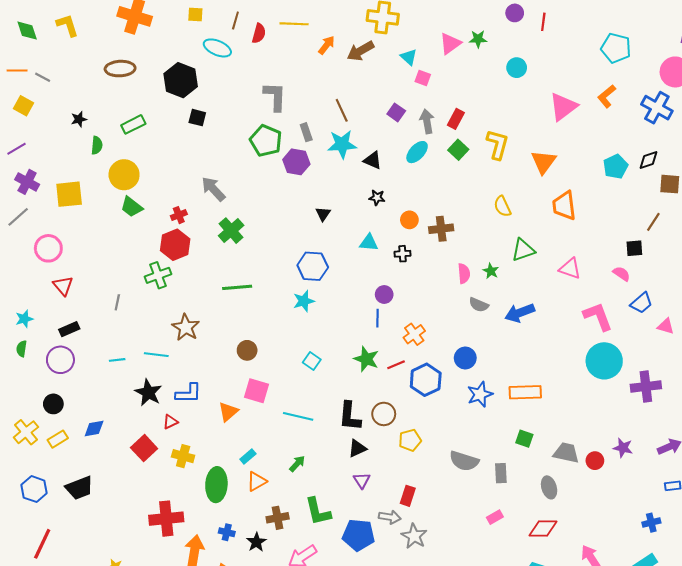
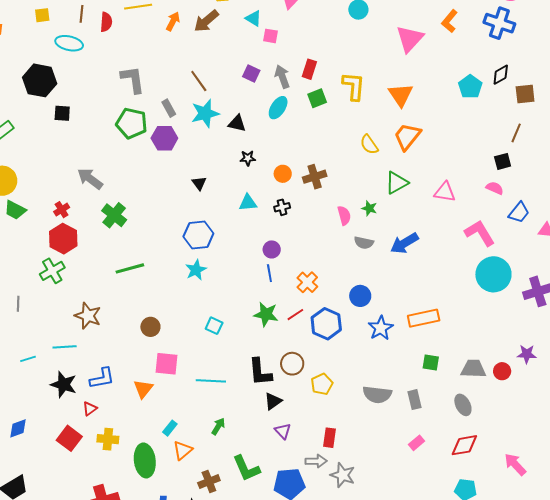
green square: (458, 150) -> (317, 98), turned 36
orange trapezoid: (564, 206) -> (407, 136), moved, turned 56

